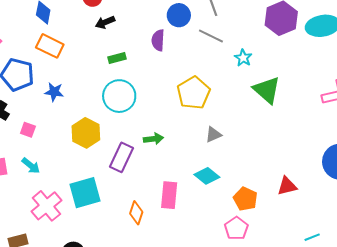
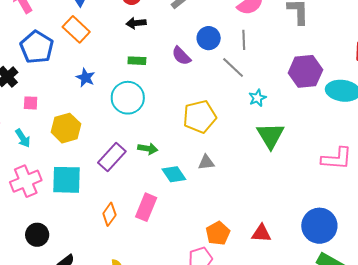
purple semicircle: (158, 40) -> (181, 56), turned -65
blue star: (54, 92) -> (85, 78), moved
pink square: (28, 130) -> (31, 103), turned -35
yellow hexagon: (86, 133) -> (66, 128), moved
cyan diamond: (207, 176) -> (174, 174), moved

